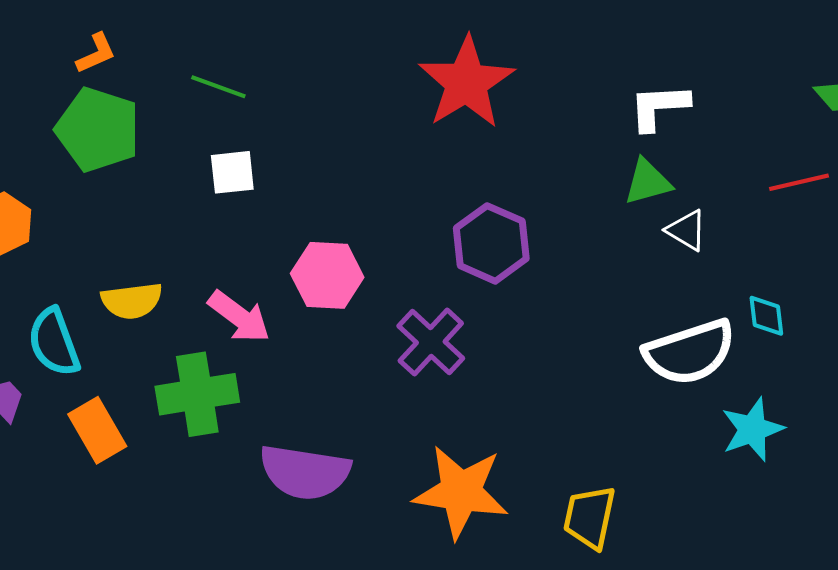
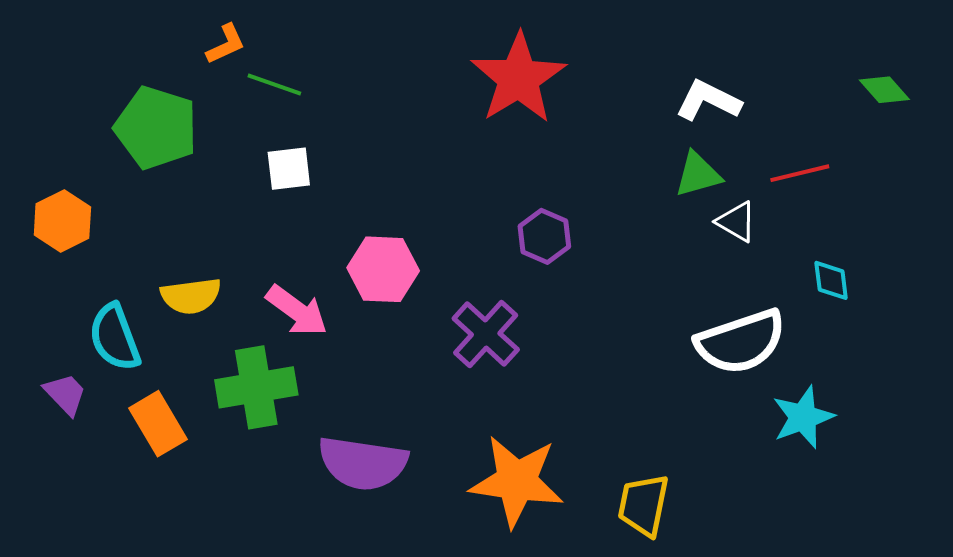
orange L-shape: (96, 53) -> (226, 44), moved
white L-shape: (659, 107) -> (708, 101), turned 30
red line: (799, 182) -> (800, 173), moved
purple hexagon: (491, 243) -> (544, 236), size x0.7
cyan diamond: (766, 316) -> (831, 280), moved

